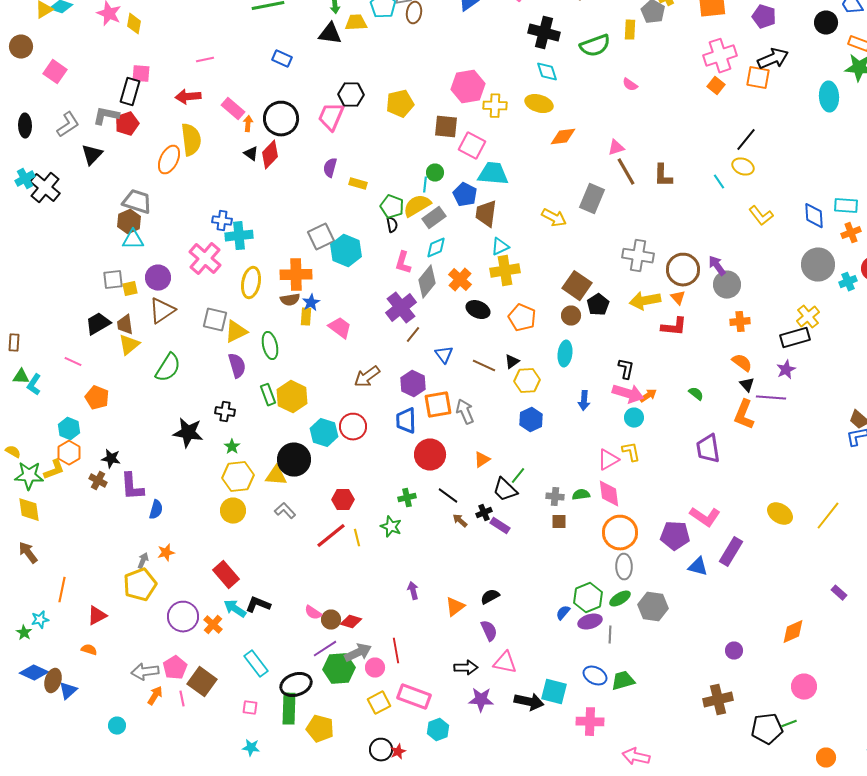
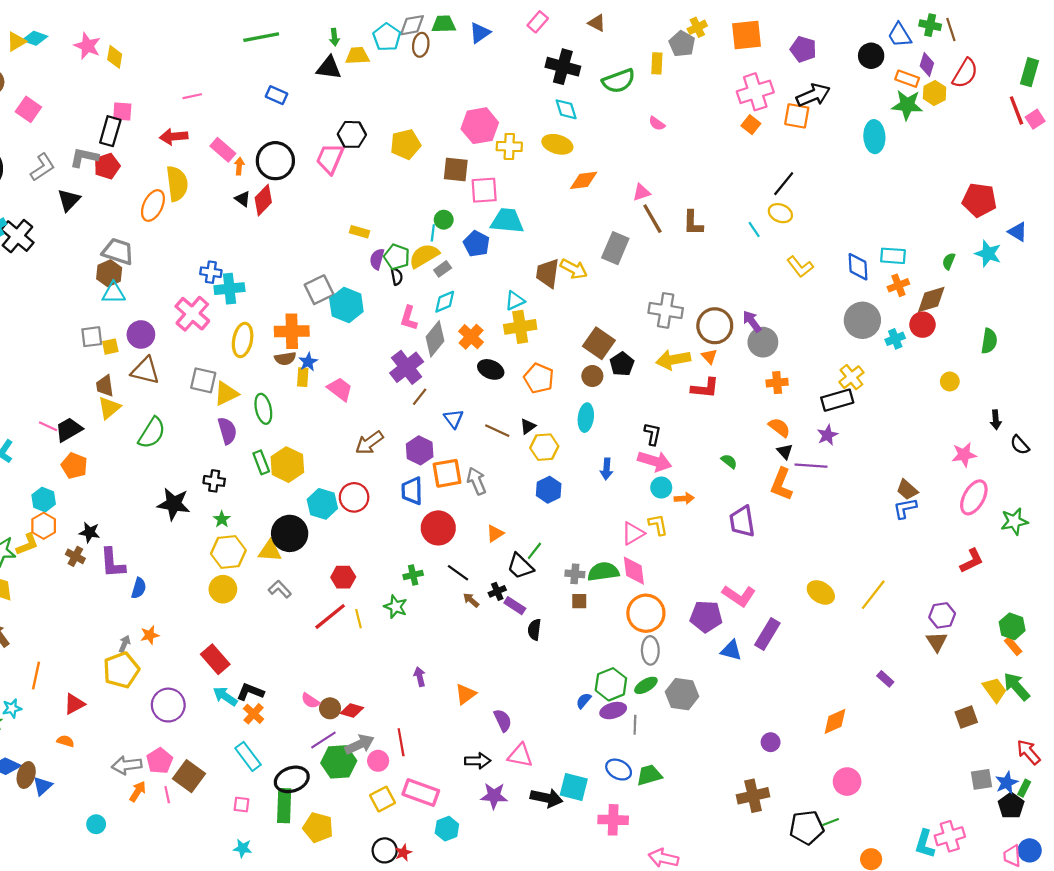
pink square: (472, 146) -> (484, 190), turned -32
purple semicircle: (330, 168) -> (377, 259), moved
brown trapezoid: (486, 214) -> (548, 273), moved
gray rectangle: (434, 218) -> (443, 269), size x0.7
brown triangle: (162, 311) -> (145, 371), turned 48
black trapezoid: (98, 324) -> (69, 430), moved
orange arrow: (648, 396) -> (684, 498), moved, turned 30
green semicircle: (581, 495) -> (603, 572), size x1.6
black semicircle: (490, 597) -> (534, 630), moved, turned -54
orange cross: (213, 625) -> (254, 714), moved

